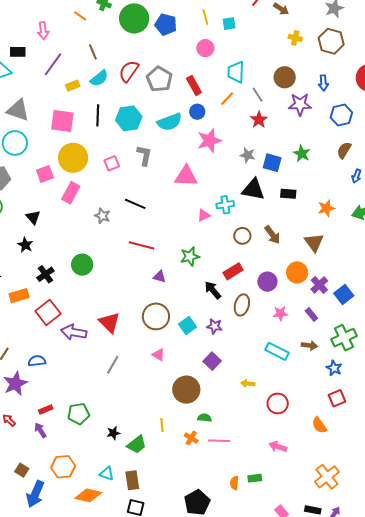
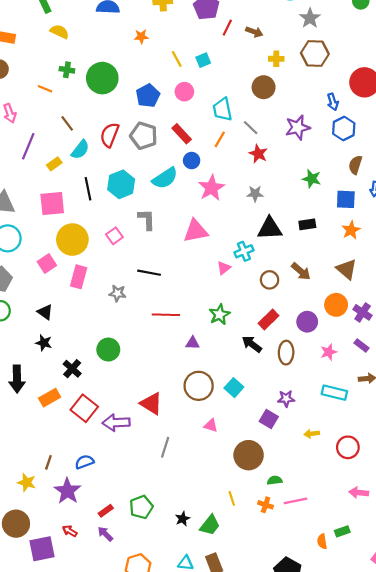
blue pentagon: (166, 24) -> (148, 96), moved, turned -30
brown circle: (285, 77) -> (264, 87), moved
blue arrow: (323, 83) -> (333, 102), moved
blue square: (272, 163) -> (346, 199), moved
purple star: (214, 326) -> (286, 399), moved

